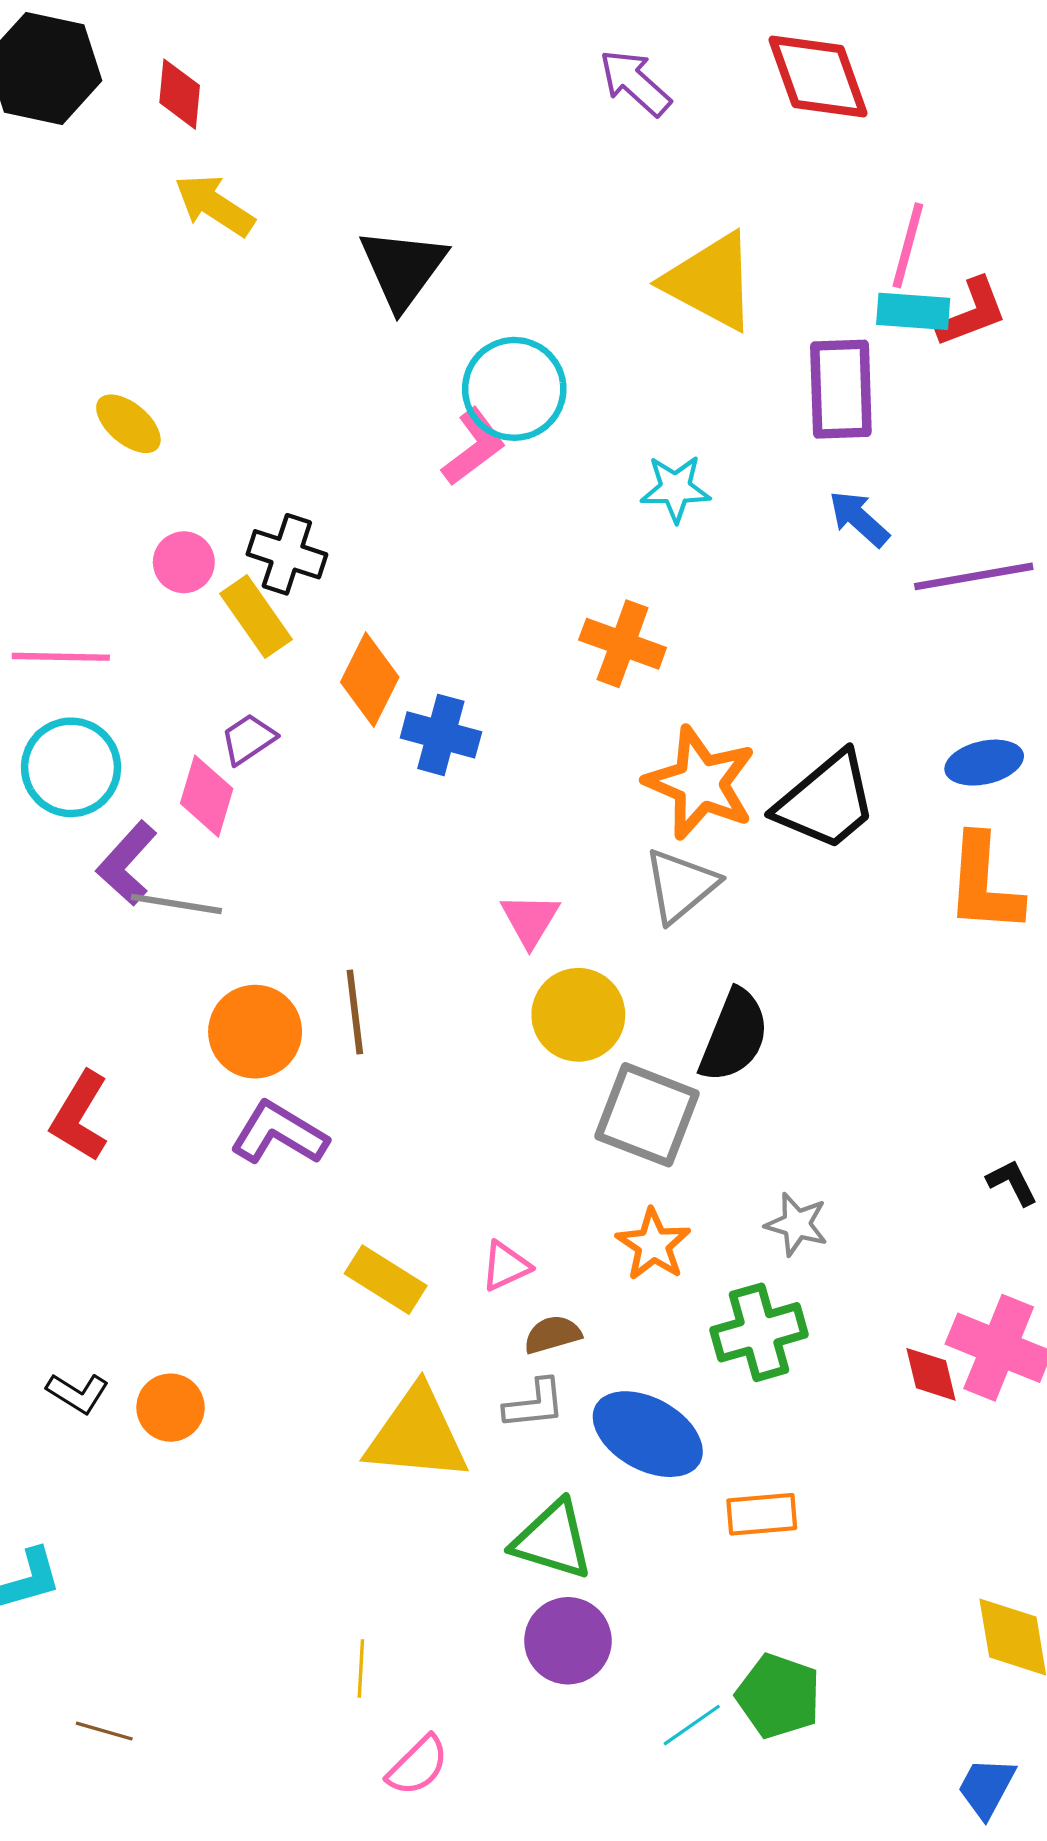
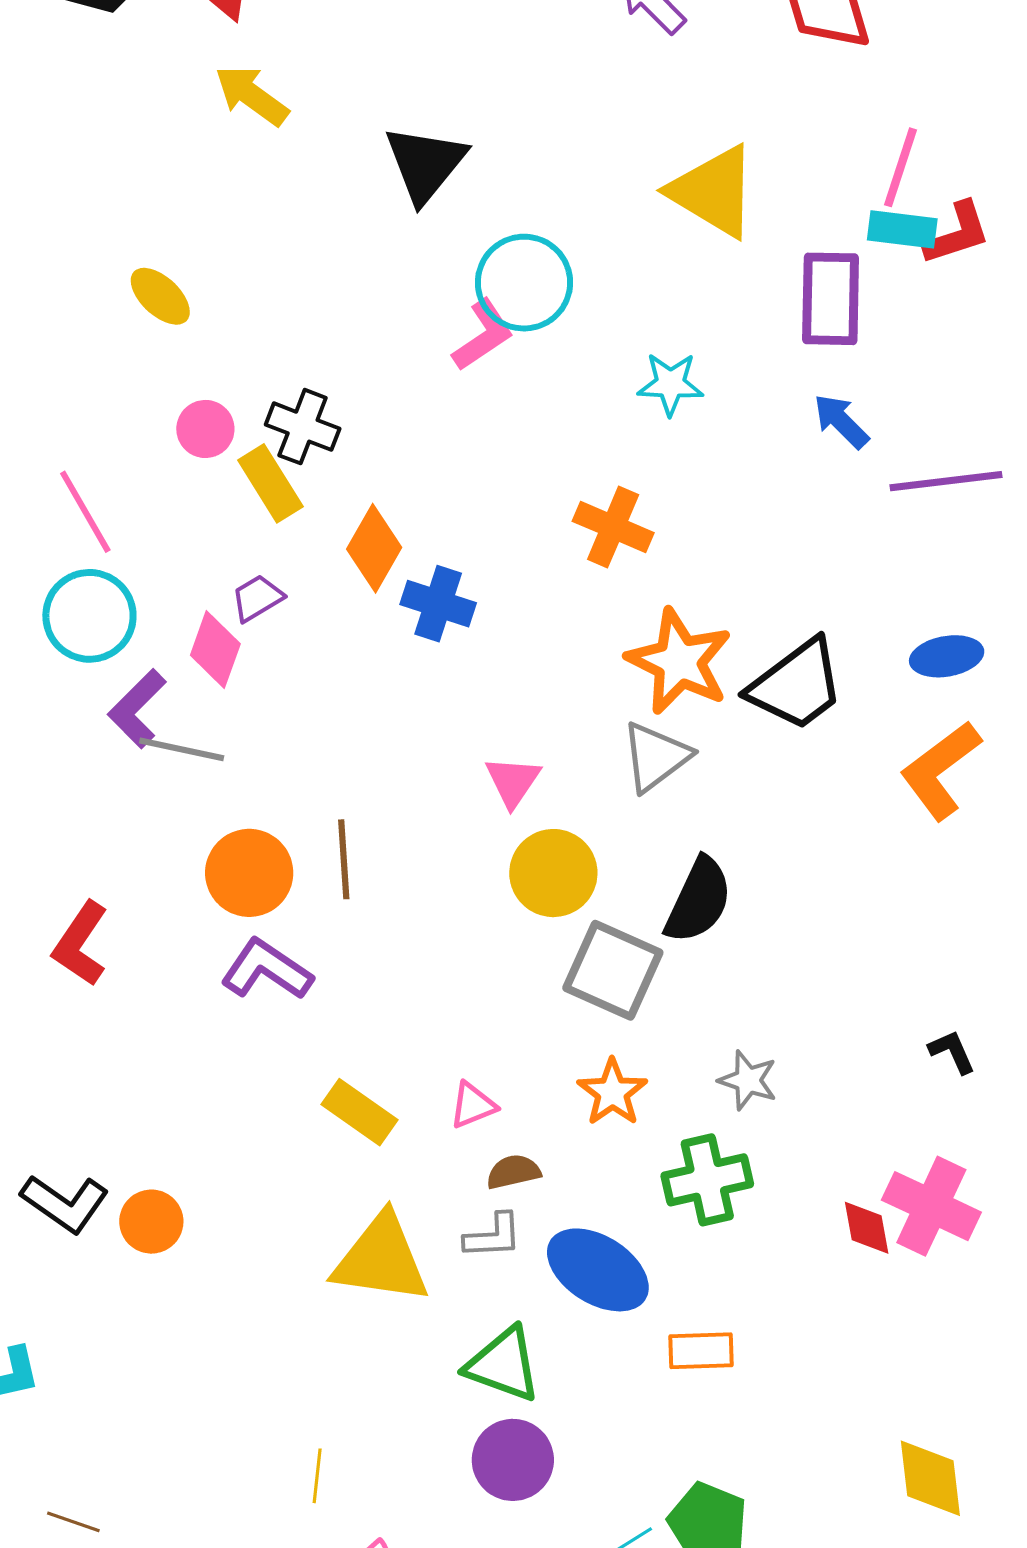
pink line: (61, 657) -> (85, 512), turned 56
orange L-shape: (984, 884) -> (940, 770), turned 46
black L-shape: (78, 1393) -> (65, 1203), size x1.5

